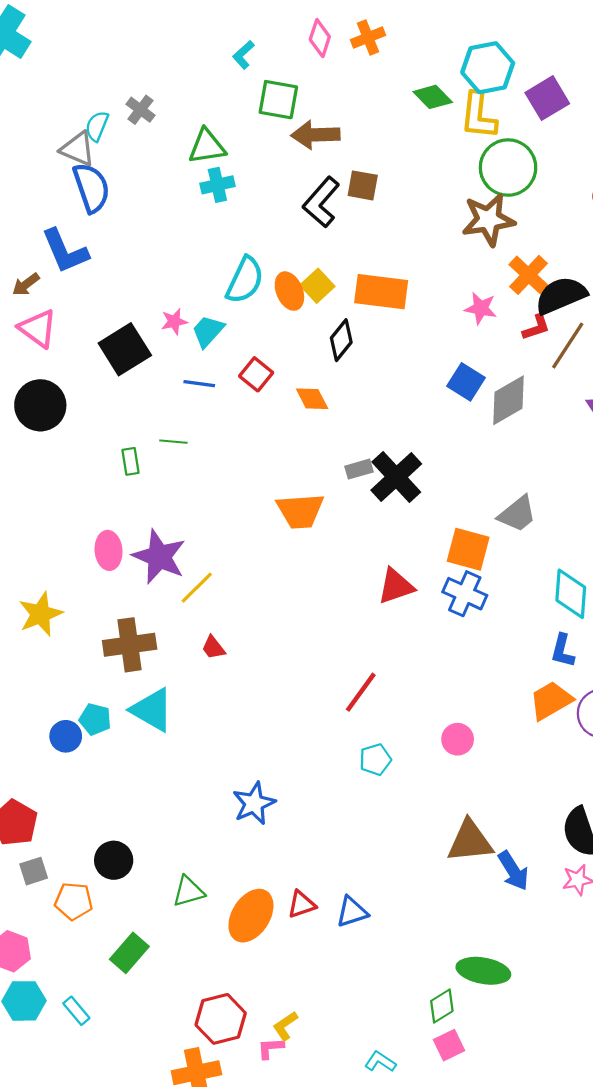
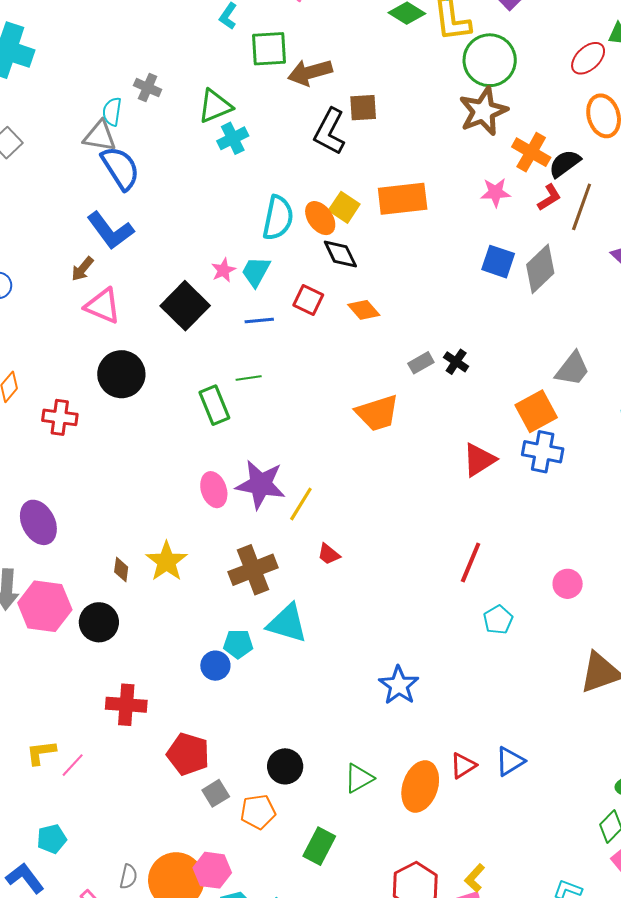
black semicircle: (561, 295) -> (565, 164), size x0.7
black diamond: (341, 340) -> (340, 254), moved, turned -51
green rectangle: (131, 461) -> (214, 405), size x1.5
black cross: (396, 477) -> (456, 362), size x0.5
orange square: (468, 549) -> (536, 411), turned -30

